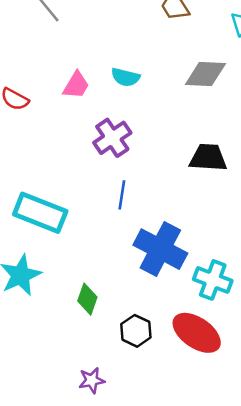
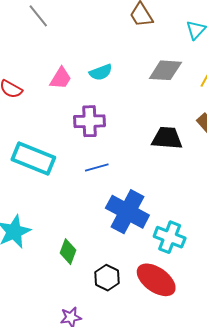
cyan semicircle: (126, 77) -> (101, 72), turned -35
purple cross: (112, 138) -> (90, 121), turned 32
blue line: (122, 195) -> (97, 168), turned 65
cyan rectangle: (40, 213) -> (33, 158), moved

